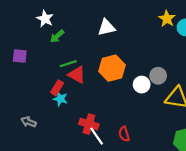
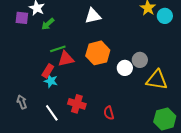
purple square: (20, 56) -> (22, 18), moved
red triangle: (77, 75) -> (66, 59), turned -42
gray arrow: (29, 122) -> (22, 102), turned 48
white line: (97, 136) -> (52, 113), moved

